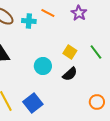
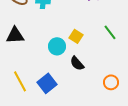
yellow square: (70, 52) -> (76, 36), moved
black semicircle: (70, 74) -> (77, 63), moved, turned 91

